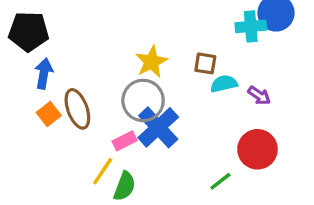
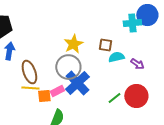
orange square: (49, 114) -> (44, 96), moved, turned 32
yellow line: (103, 171) -> (30, 88), moved, turned 60
green line: (220, 181) -> (114, 98), moved

